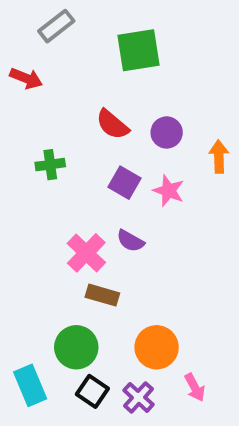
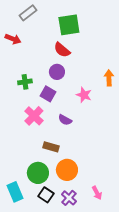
red semicircle: (112, 124) -> (62, 50), moved
purple circle: (167, 132) -> (57, 72), moved
purple square: (124, 183) -> (48, 94), moved
pink cross: (86, 253) -> (34, 116), moved
orange circle: (157, 347) -> (67, 170), moved

